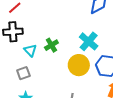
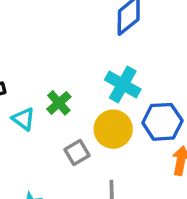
gray square: (23, 73) -> (77, 152), moved

